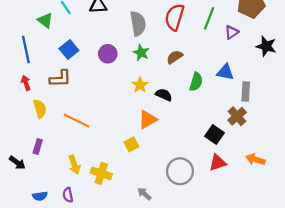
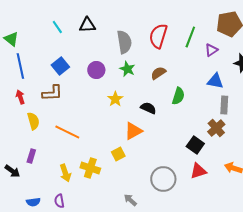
green triangle: (45, 20) -> (11, 39), moved
blue triangle: (225, 72) -> (215, 81), moved
yellow star: (140, 85) -> (115, 99), moved
yellow cross: (101, 173) -> (90, 168), moved

